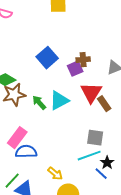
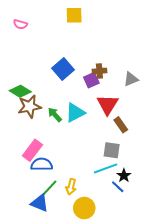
brown rectangle: (104, 104) -> (121, 125), moved
yellow arrow: (55, 174) -> (71, 187), turned 63
green line: (12, 181) -> (50, 188), moved

